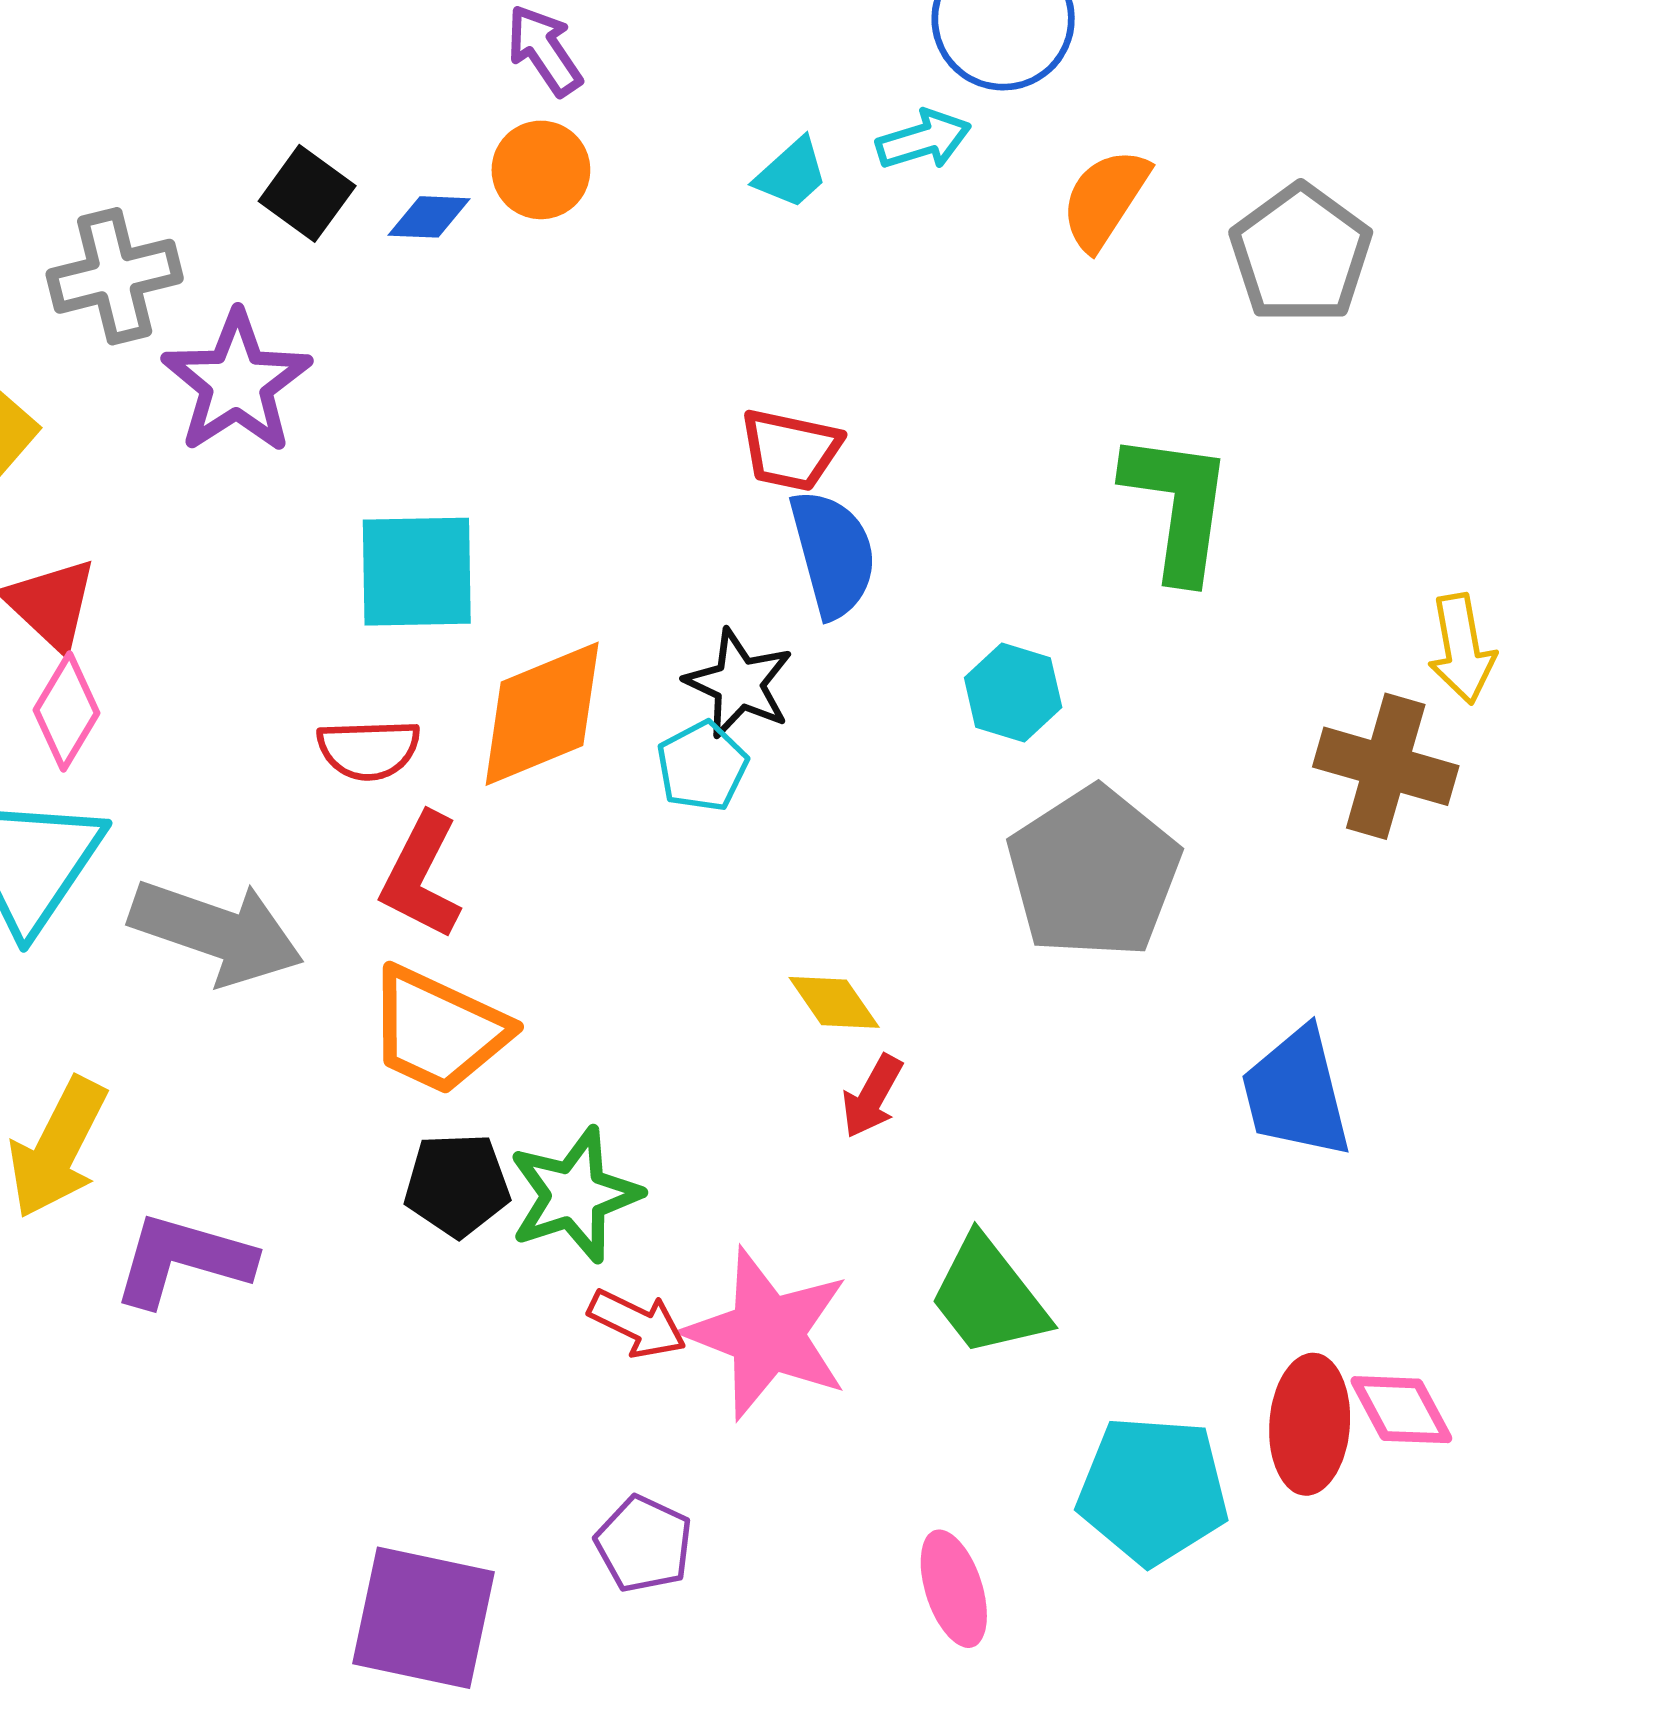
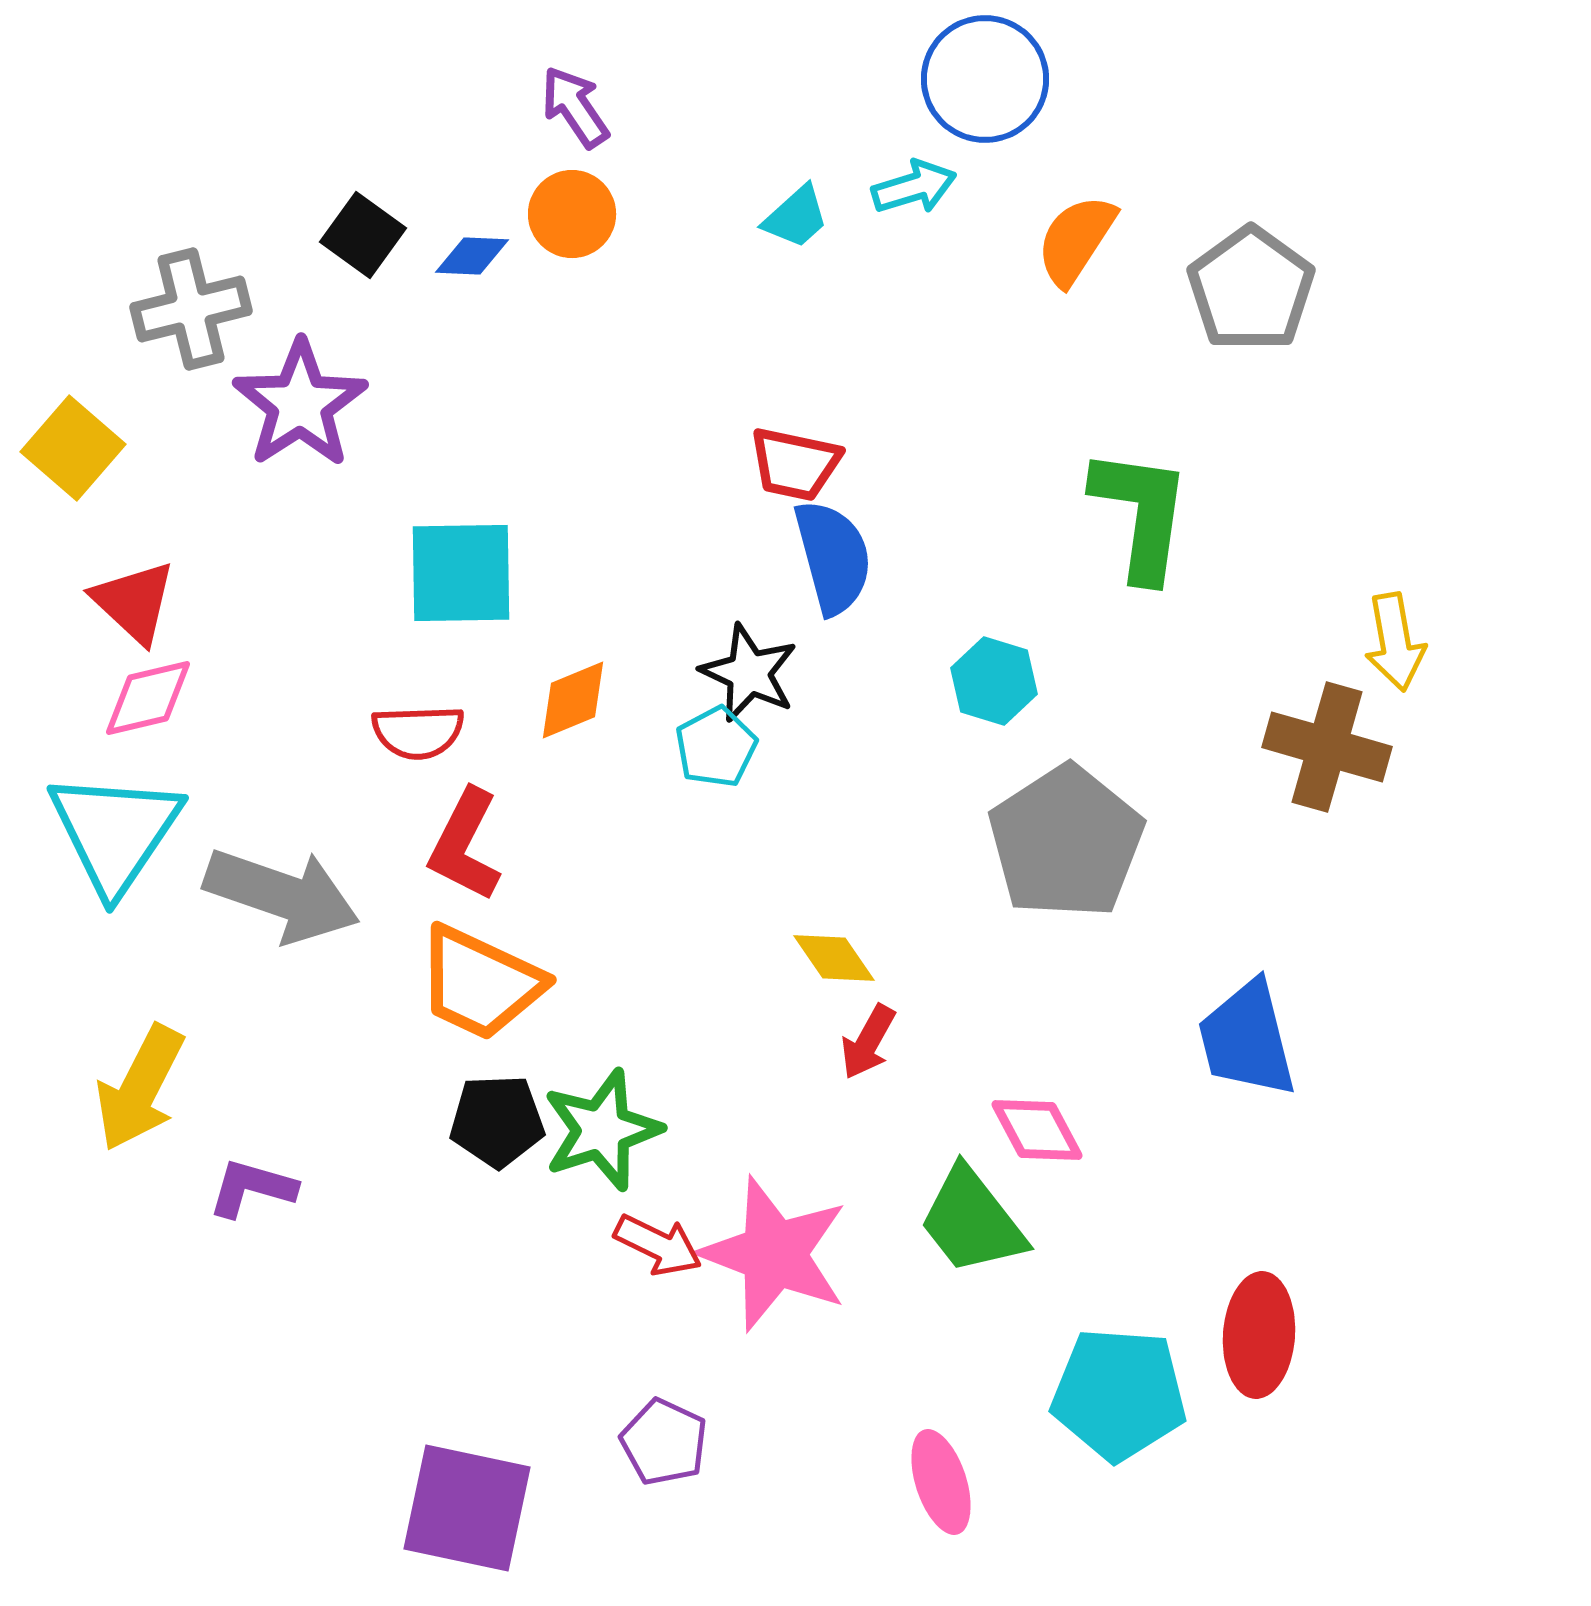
pink diamond: (67, 711) -> (148, 698), turned 46
orange diamond: (542, 714) -> (573, 700), size x0.6
purple L-shape: (183, 1260) -> (252, 1188), size x0.7
pink diamond: (1401, 1410) -> (1037, 1130), moved

